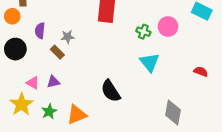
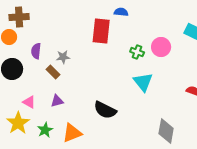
purple triangle: (53, 82) -> (57, 101), moved
black semicircle: (111, 91) -> (105, 110), turned -30

